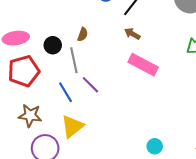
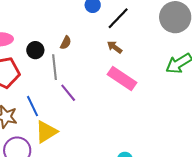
blue line: (65, 92) -> (32, 106), moved

